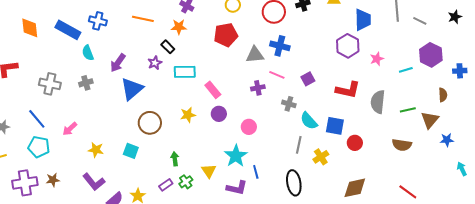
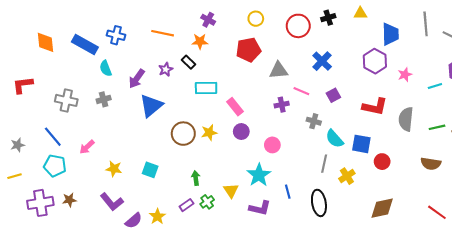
blue cross: (280, 46) -> (322, 61), moved, turned 30
purple star: (155, 63) -> (166, 69), moved
brown circle: (150, 123) -> (183, 134), moved
blue line: (256, 172) -> (288, 192), moved

